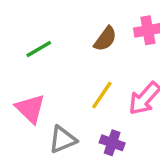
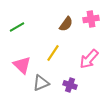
green line: (39, 49) -> (17, 27), moved
yellow line: (102, 95) -> (53, 53), moved

